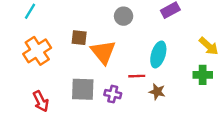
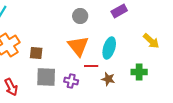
brown square: (79, 38) -> (36, 53), moved
orange triangle: (103, 52) -> (78, 46), moved
green cross: (203, 75) -> (139, 72), moved

